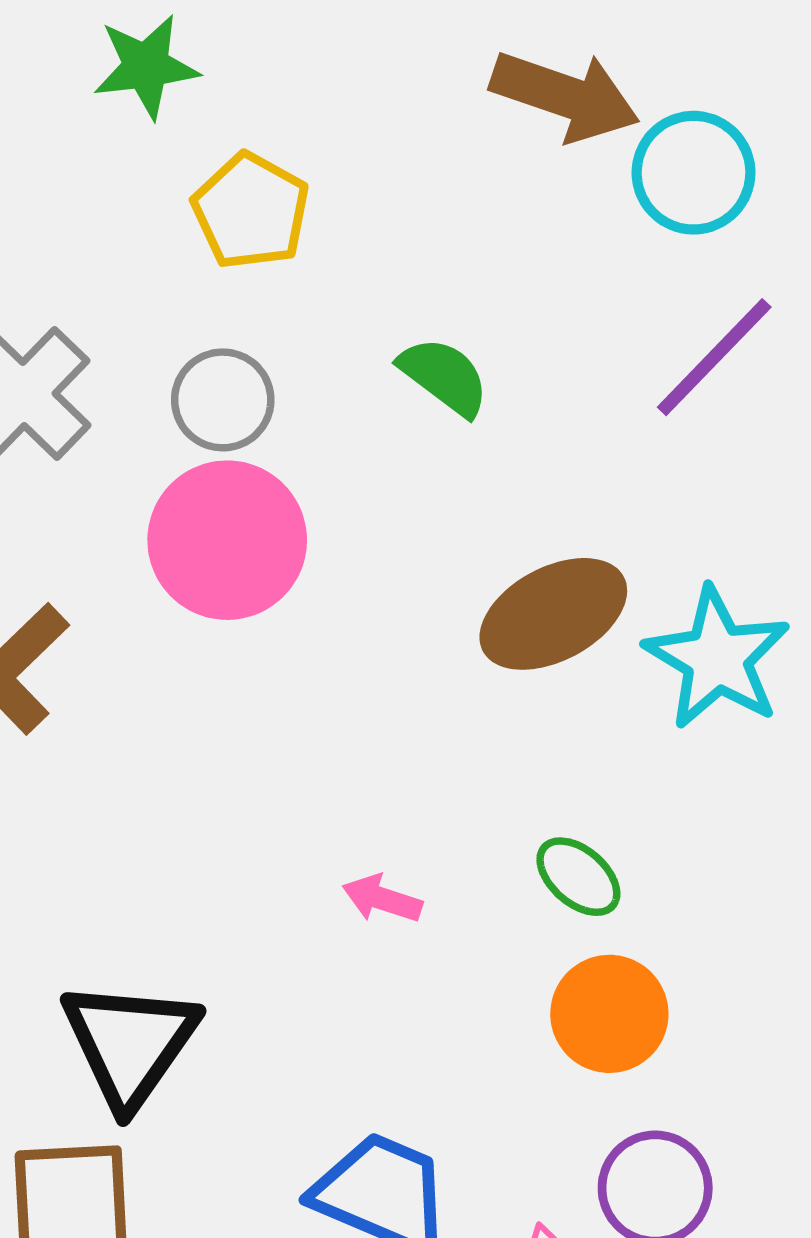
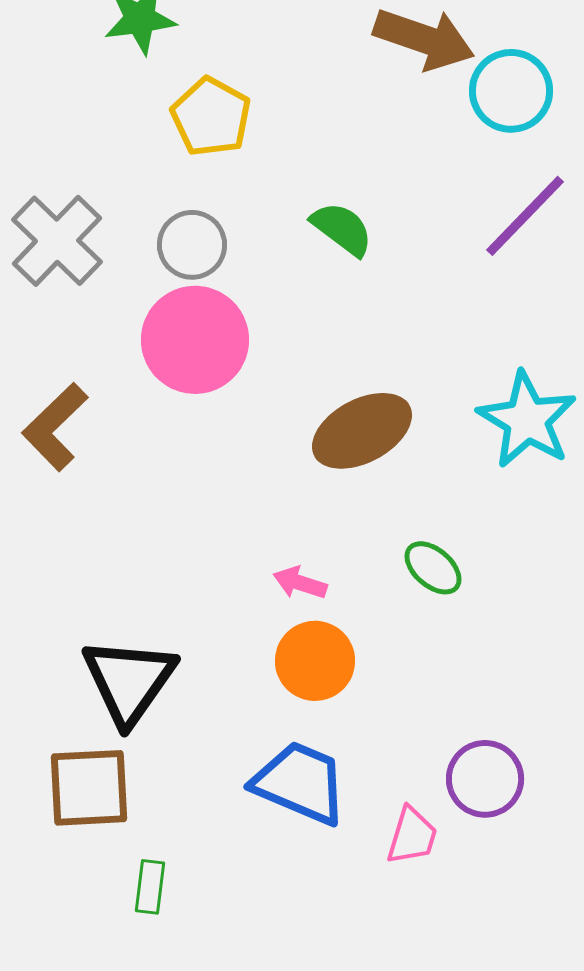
brown ellipse: (553, 614) -> (362, 431), moved
orange circle: (609, 1014) -> (315, 661), moved

